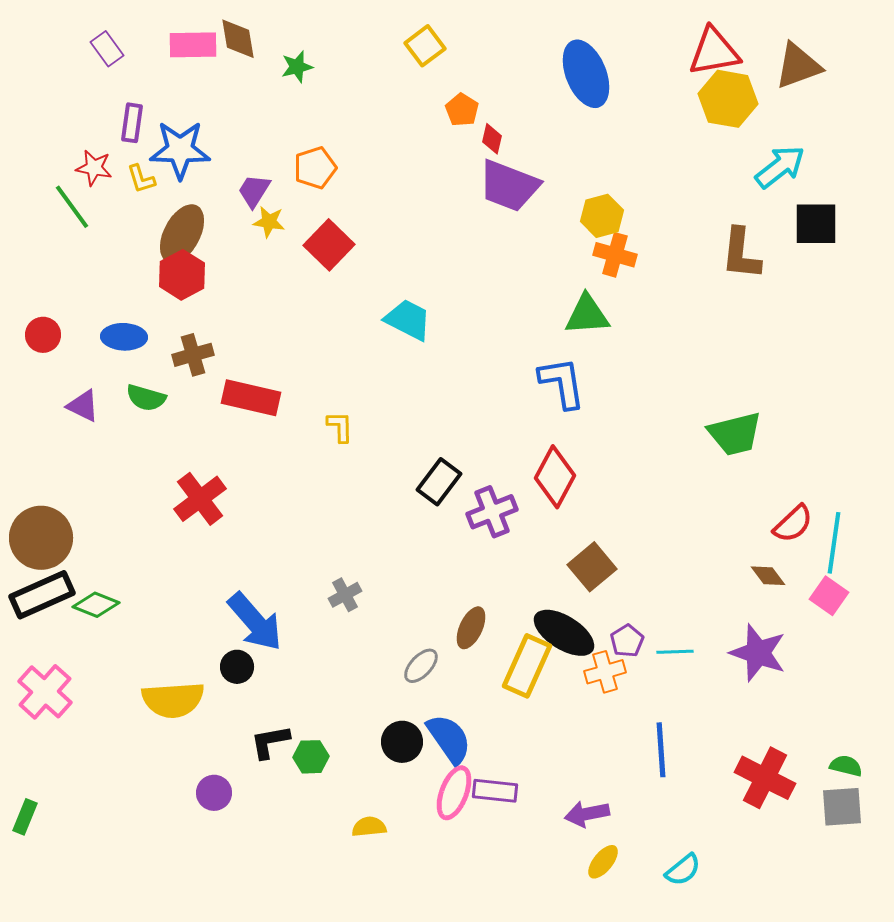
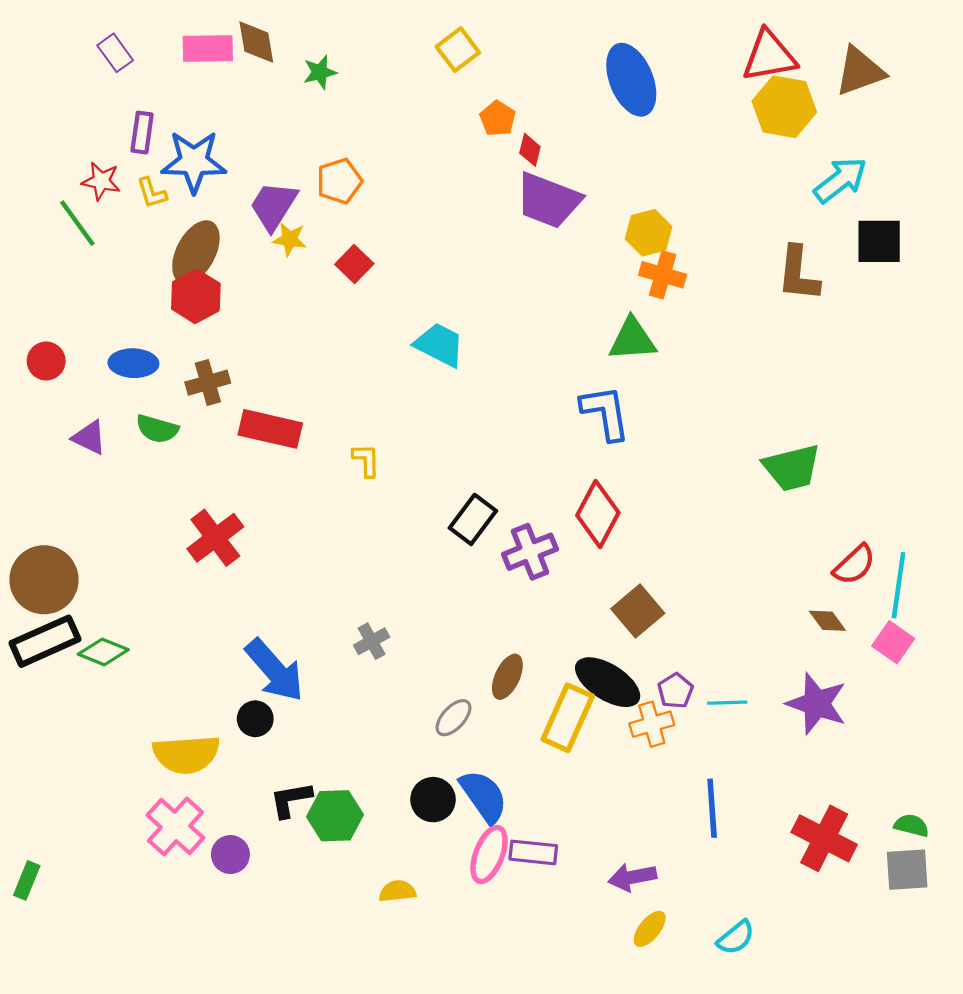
purple trapezoid: (254, 191) -> (274, 206), size x1.4
red square: (329, 245) -> (354, 264), size x0.7
pink cross: (45, 692) -> (175, 827), moved
green hexagon: (311, 757) -> (335, 816), size x1.4

